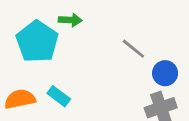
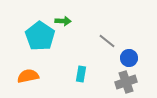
cyan rectangle: (59, 96) -> (81, 74), moved, turned 63

